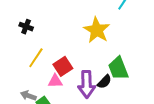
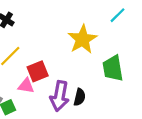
green trapezoid: (118, 68) -> (113, 68), moved
black semicircle: (104, 82) -> (80, 97), turned -42

